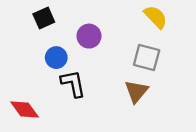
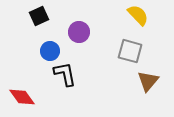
brown triangle: (136, 91) -> (148, 81), moved

